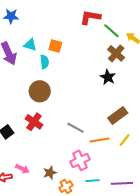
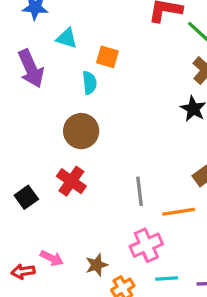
cyan triangle: (30, 45) -> (67, 38), moved
gray line: (76, 128) -> (139, 191), turned 54

